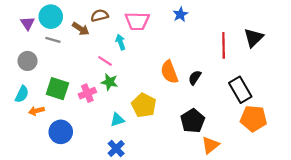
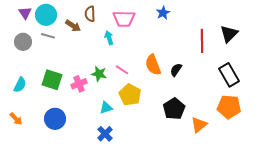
brown semicircle: (100, 16) -> (90, 14), turned -77
purple triangle: (27, 23) -> (25, 13), moved
gray circle: (27, 61) -> (23, 42), moved
pink line: (105, 61) -> (122, 70), moved
black rectangle: (240, 90) -> (229, 75), moved
orange arrow: (36, 111) -> (16, 119), moved, turned -120
orange triangle: (210, 145) -> (199, 125), moved

